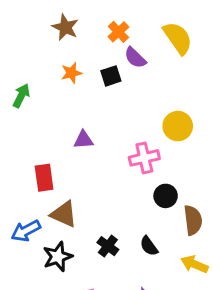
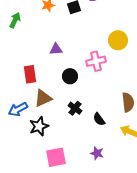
black circle: (166, 196) -> (70, 76), moved
brown triangle: (64, 214) -> (43, 98), turned -48
black cross: (108, 246) -> (75, 108), moved

